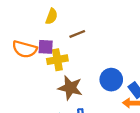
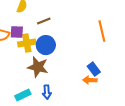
blue circle: (111, 80) -> (46, 45), moved

